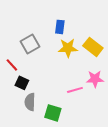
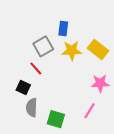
gray square: (30, 44) -> (43, 46), moved
red line: (12, 65) -> (36, 69), moved
pink line: (75, 90) -> (90, 111), moved, turned -42

